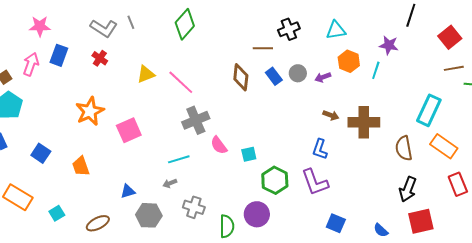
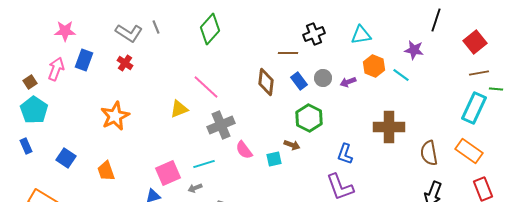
cyan line: (376, 70) -> (401, 75), turned -72
yellow triangle: (146, 74) -> (179, 109), moved
cyan rectangle: (429, 110) -> (474, 108), moved
brown arrow: (331, 115) -> (292, 145), moved
pink square: (129, 130) -> (168, 173), moved
green hexagon: (275, 180) -> (309, 118), moved

